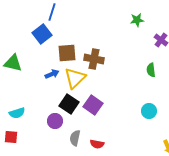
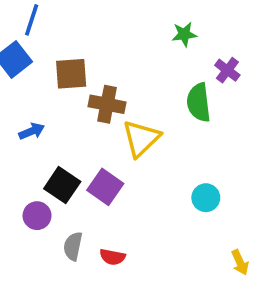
brown square: (67, 53) -> (71, 74), moved
green semicircle: (151, 70) -> (199, 102), moved, size x1.5
yellow triangle: (75, 78) -> (141, 138), moved

